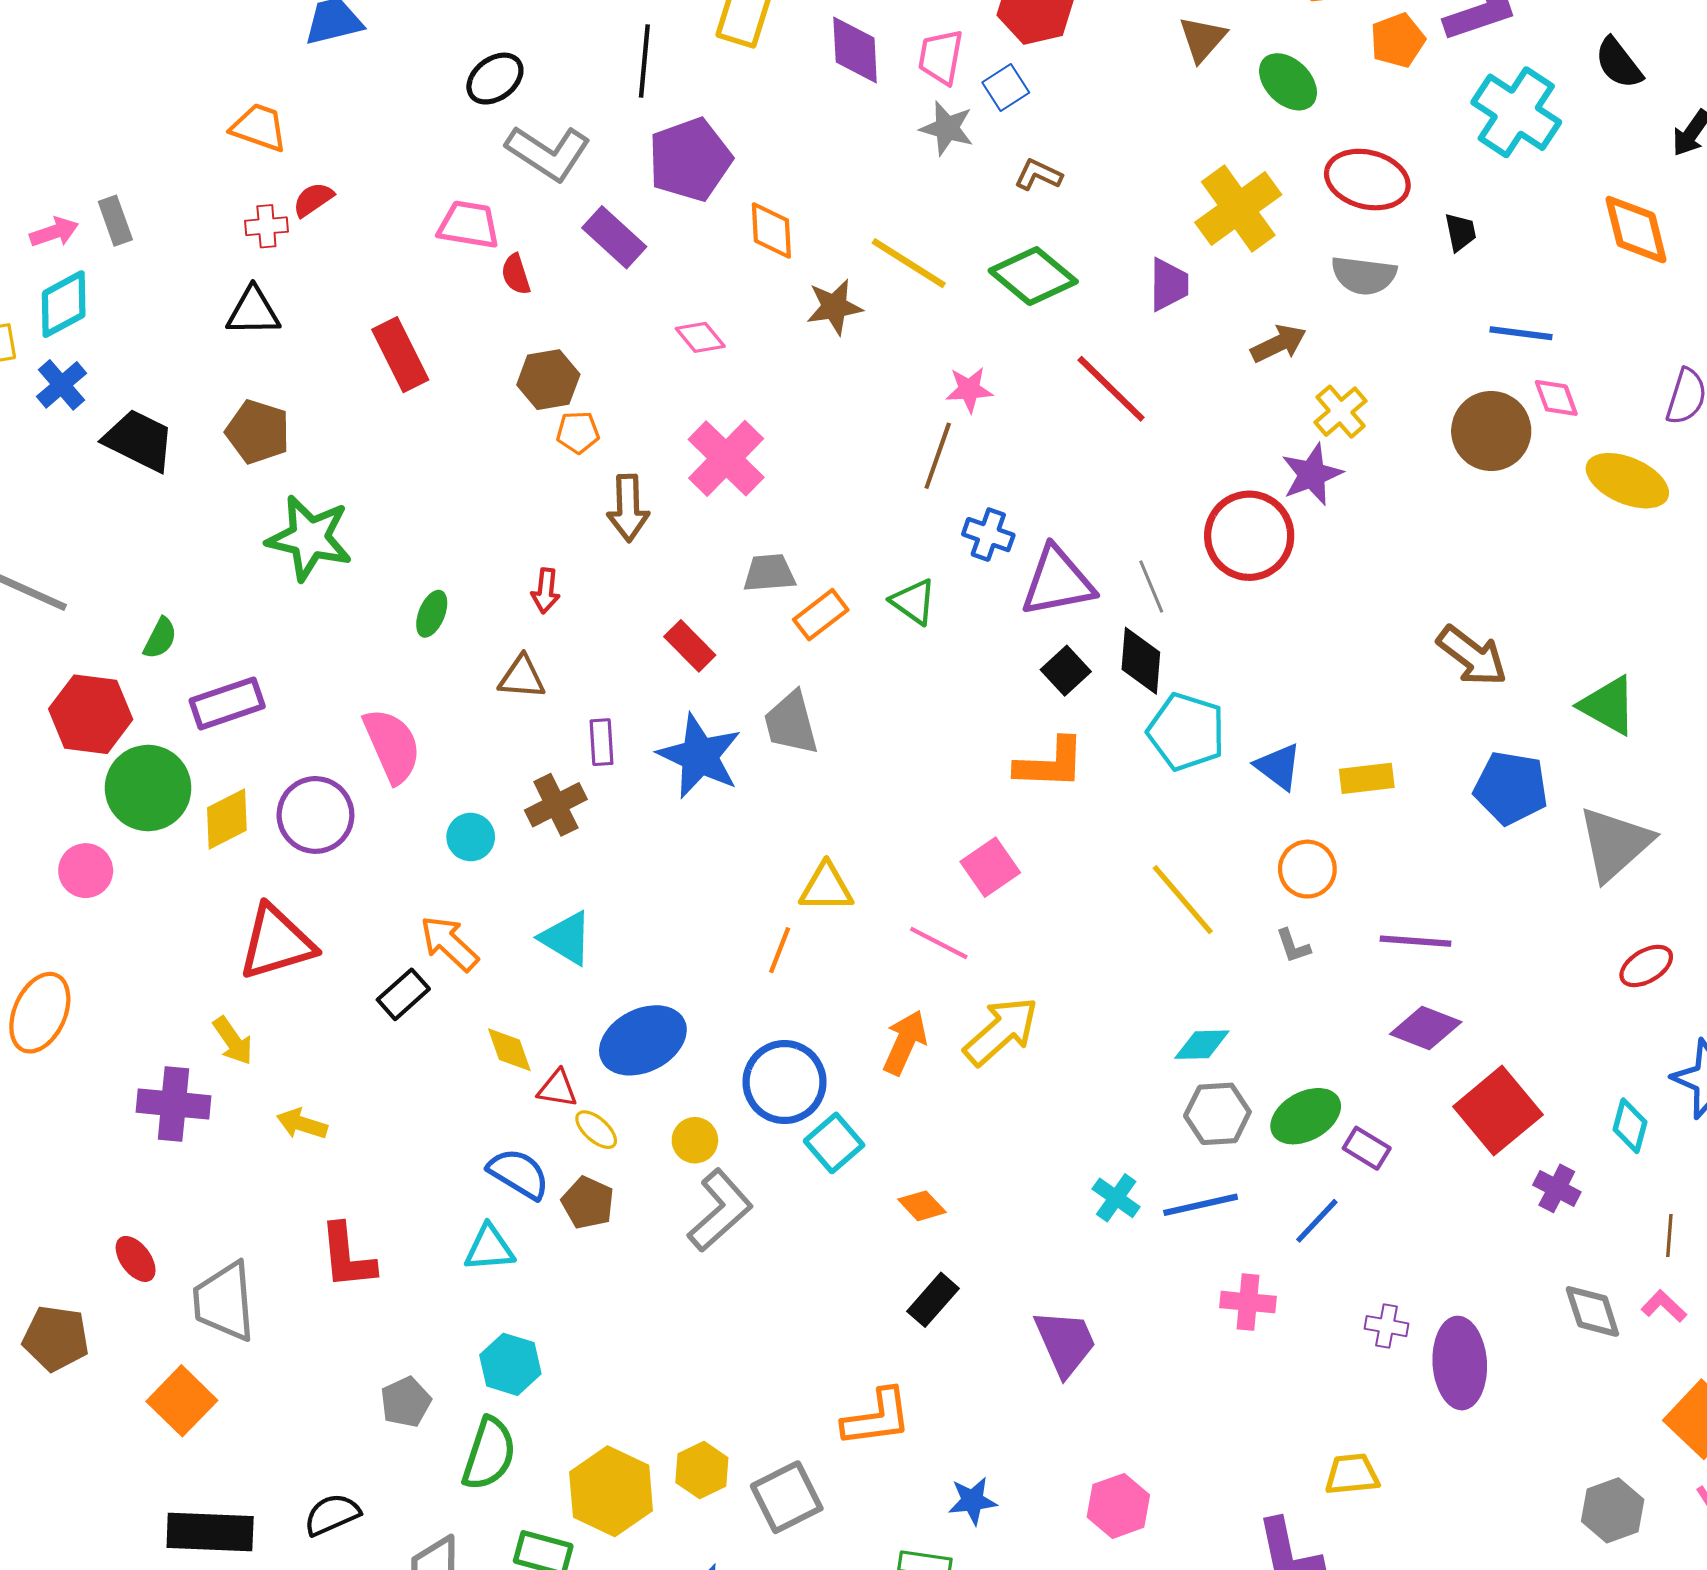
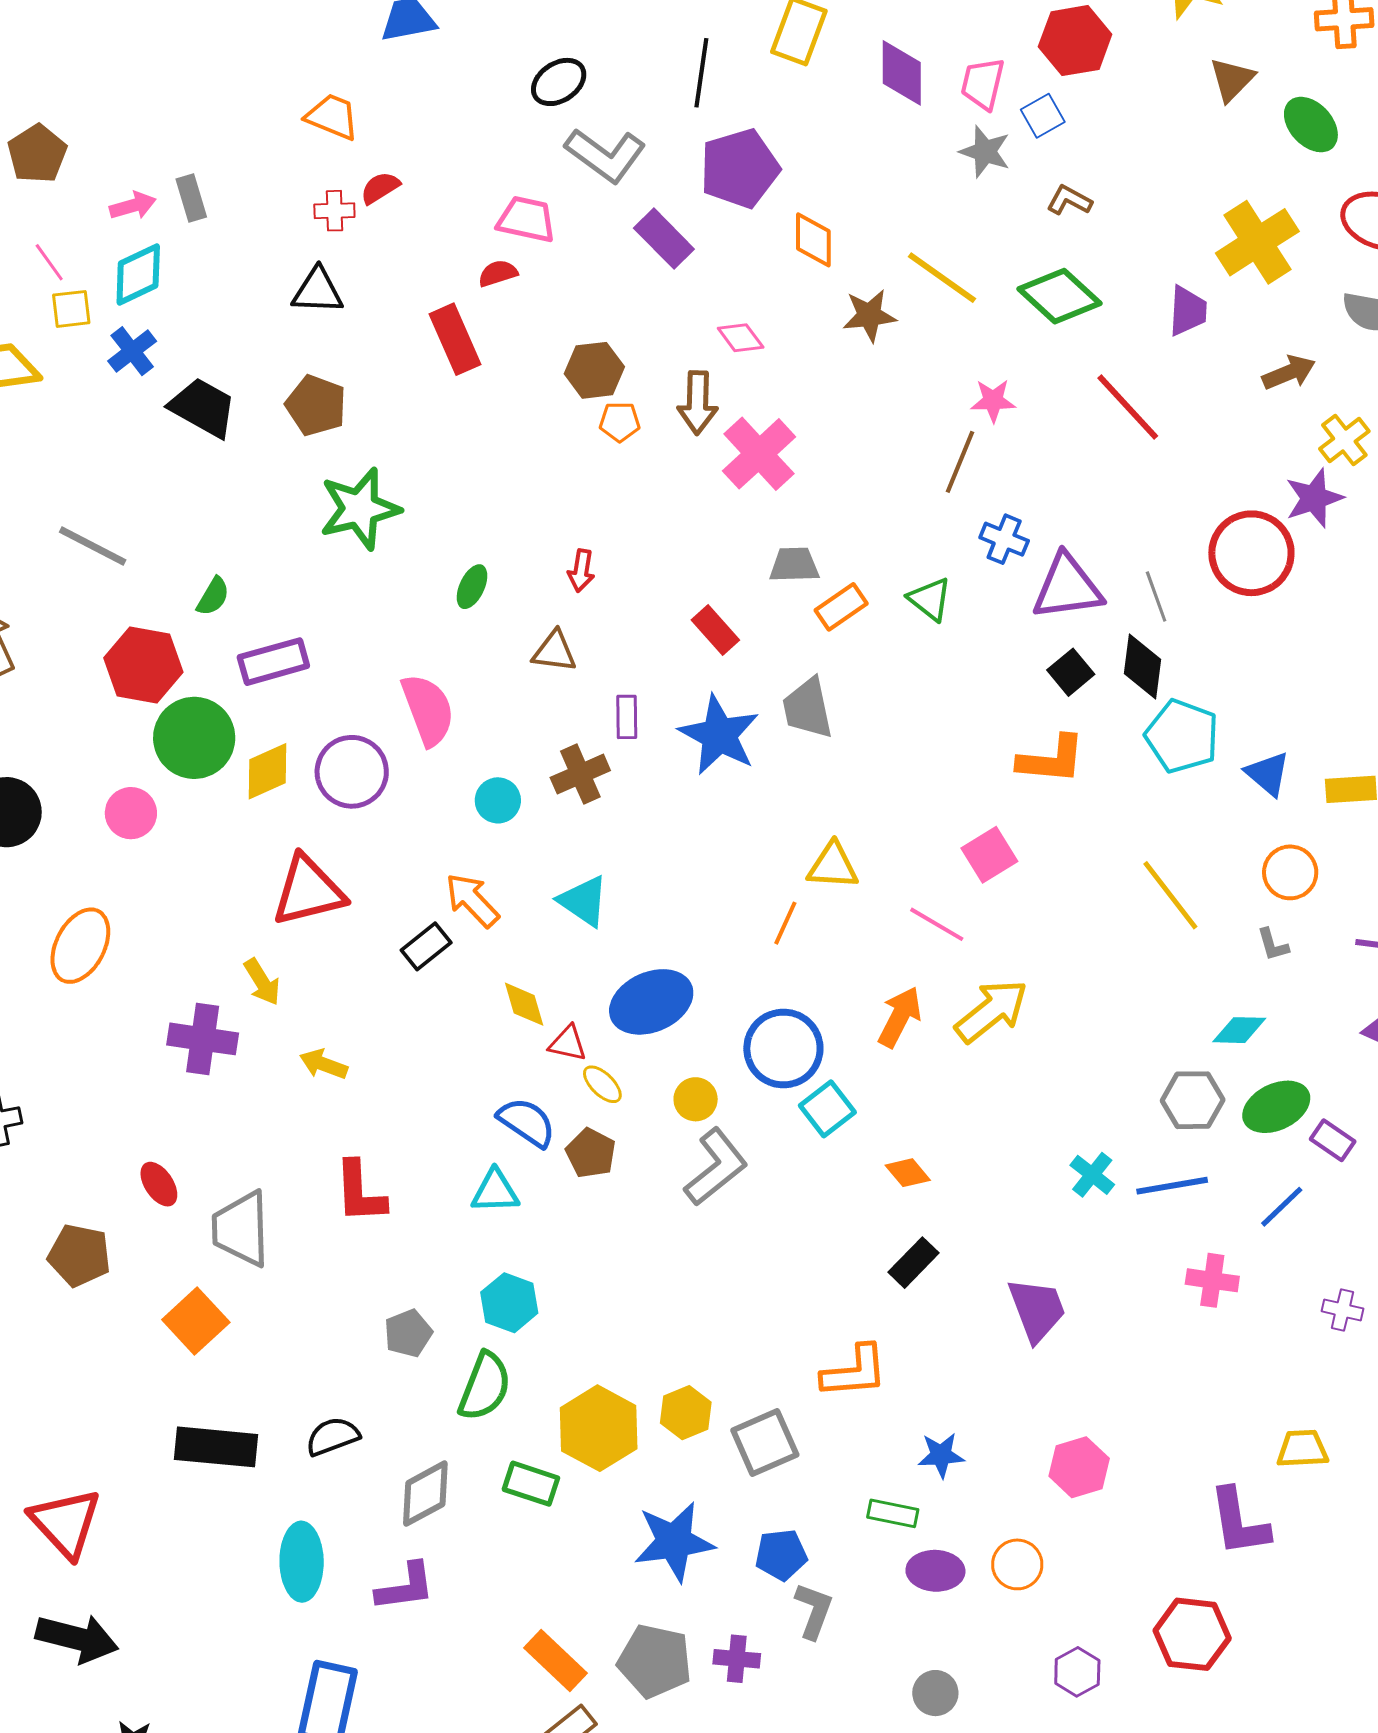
red semicircle: (516, 274) -> (498, 273), moved, turned 87
brown arrow: (628, 508) -> (698, 403), moved
green star: (309, 538) -> (360, 509), turned -30
cyan diamond: (1202, 1045) -> (1239, 1030), moved

